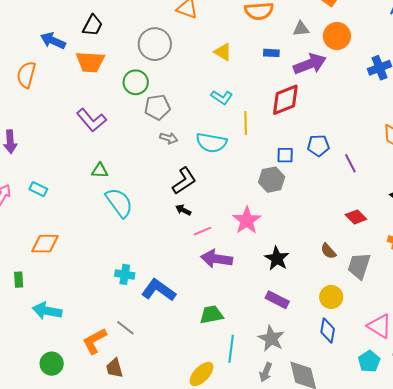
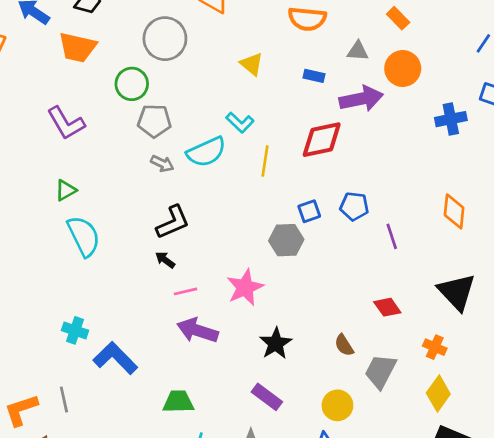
cyan semicircle: (211, 143) -> (206, 152), moved, turned -44
blue square: (285, 155) -> (309, 211), turned -30
green triangle: (100, 171) -> (66, 190), turned -42
gray line: (125, 328) -> (64, 400), turned 30

